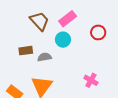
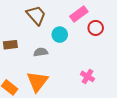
pink rectangle: (68, 19) -> (79, 14), moved
brown rectangle: (26, 51) -> (10, 45), moved

